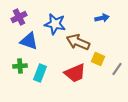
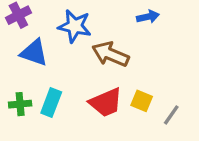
yellow square: (98, 59) -> (142, 101), moved
green cross: (20, 66) -> (20, 104), moved
gray line: (117, 69) -> (171, 115), moved

